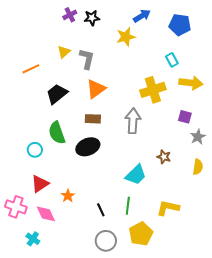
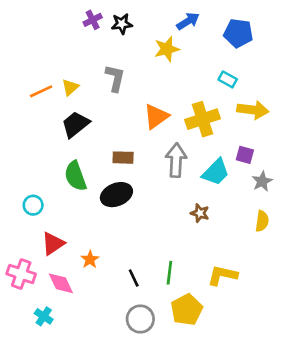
yellow triangle: (64, 52) -> (70, 87), moved
cyan rectangle: (172, 60) -> (228, 79), turned -32
orange triangle: (96, 89) -> (156, 116), moved
cyan circle: (35, 150) -> (33, 205), moved
brown star: (164, 157) -> (200, 213), moved
cyan trapezoid: (136, 175) -> (216, 172), moved

